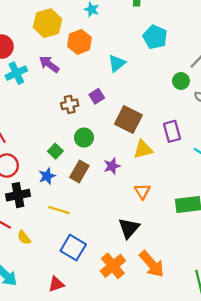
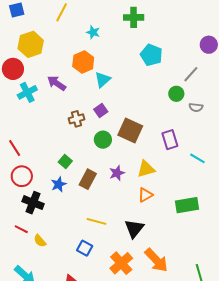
yellow hexagon: (47, 23) -> (31, 44), moved
cyan triangle: (117, 63) -> (103, 80), moved
green circle: (84, 138) -> (103, 140), moved
yellow triangle: (143, 149) -> (146, 169), moved
orange triangle: (142, 191) -> (145, 195), turned 35
black cross: (18, 195) -> (33, 203), turned 35
yellow line: (59, 210) -> (96, 221), moved
blue square: (73, 248) -> (85, 248), size x0.7

